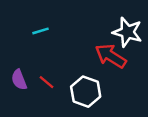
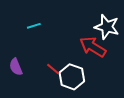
red line: (46, 82) -> (53, 69), moved

